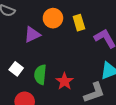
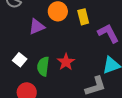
red star: (64, 81) -> (66, 62), moved

